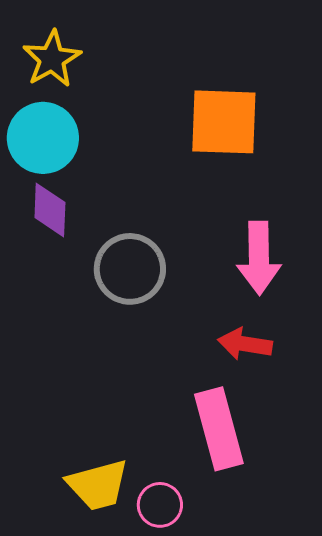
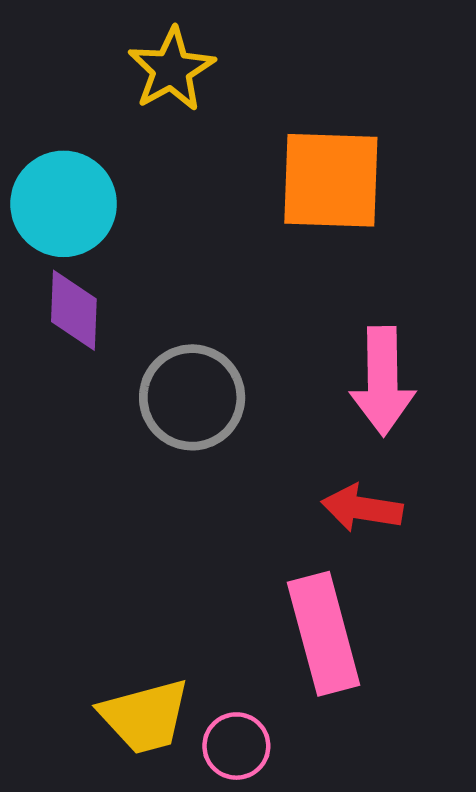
yellow star: (52, 59) -> (171, 69), moved

